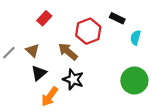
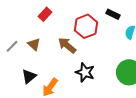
black triangle: (39, 73) -> (29, 76), moved
black star: (73, 79) -> (85, 72), moved

